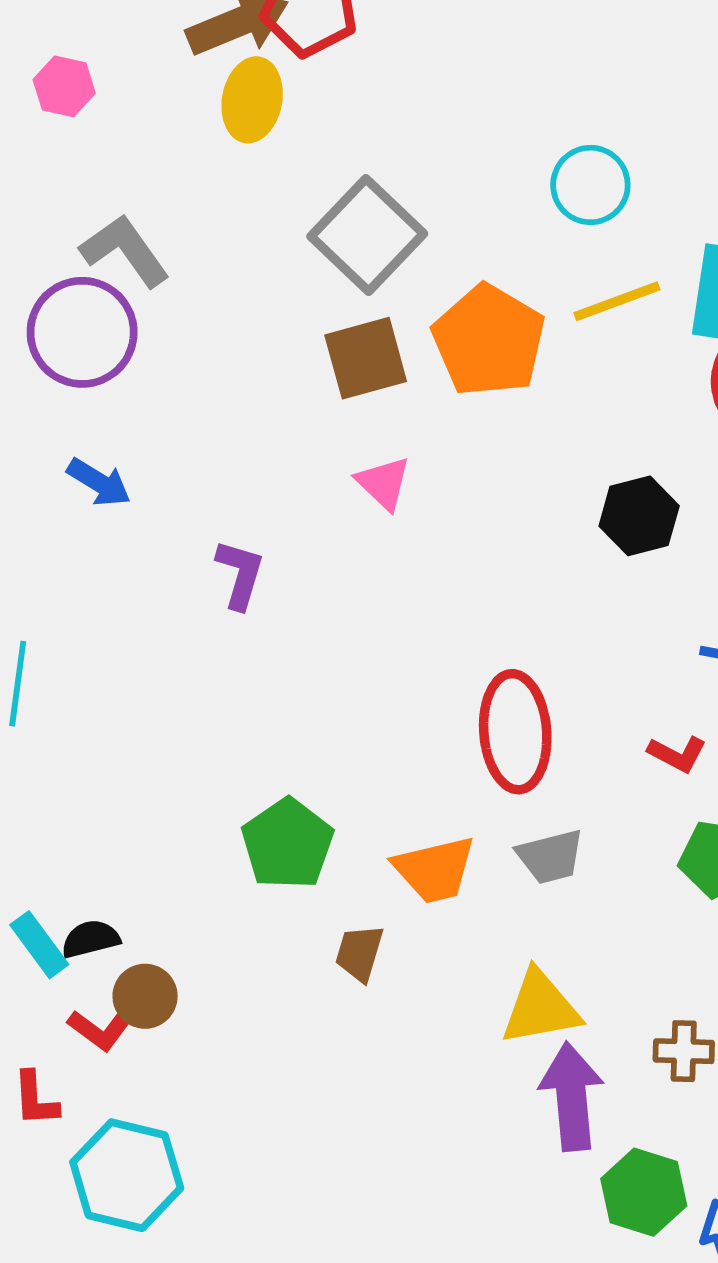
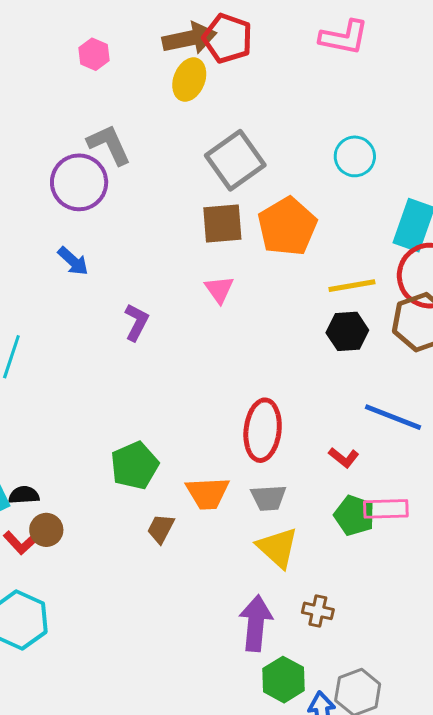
yellow line: (617, 301) -> (352, 286), moved
yellow triangle: (540, 1008) -> (278, 548), moved, turned 42

